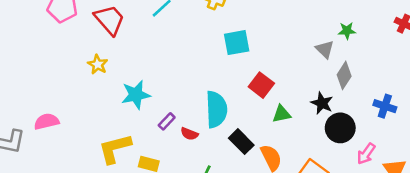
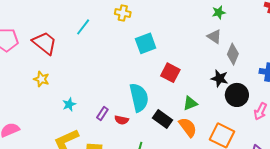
green star: (347, 31) -> (219, 12), moved
cyan star: (136, 95) -> (69, 104), moved, size x0.6
green triangle: (282, 114) -> (190, 103), moved

